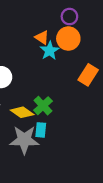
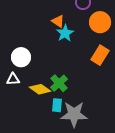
orange circle: (68, 39) -> (100, 22), moved
gray star: (24, 140) -> (74, 114), moved

